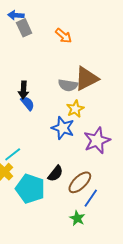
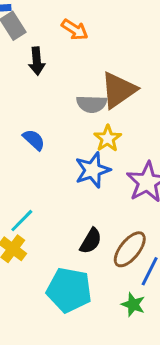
black arrow: (23, 90) -> (37, 61), moved
blue star: (63, 128) -> (93, 170), turned -30
cyan pentagon: (30, 189) -> (69, 290), moved

